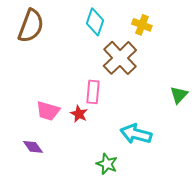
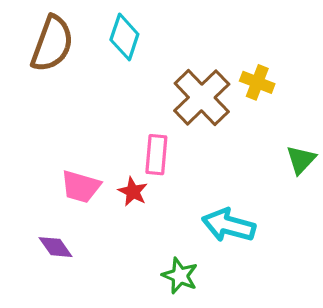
cyan diamond: (95, 22) -> (124, 37), moved
yellow cross: (142, 25) -> (257, 82), moved

